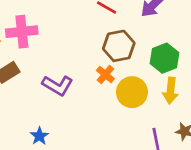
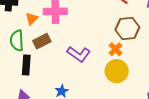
yellow circle: (132, 92) -> (117, 71), moved

